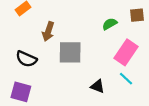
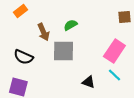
green semicircle: (110, 24) -> (70, 25), moved
brown arrow: (48, 32) -> (43, 32), turned -42

